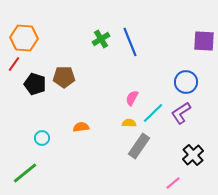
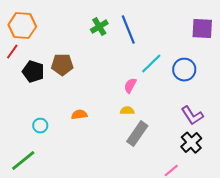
cyan line: (153, 113) -> (151, 64), moved
purple L-shape: (181, 113) -> (192, 116), moved, turned -90

